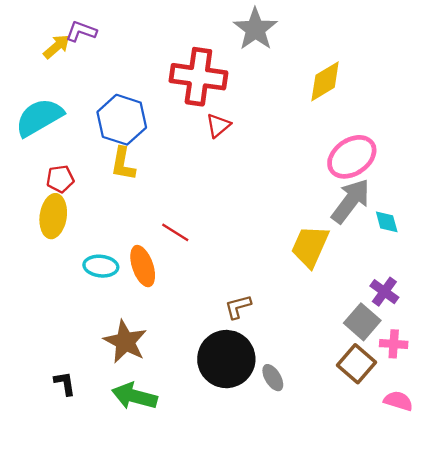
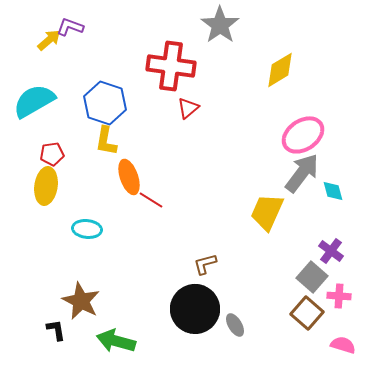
orange ellipse: (143, 266) -> (129, 177), moved
brown star: (125, 342) -> (81, 301), moved

